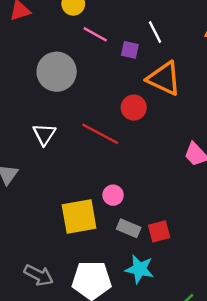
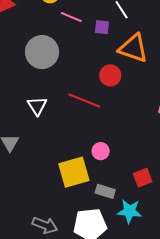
gray rectangle: (129, 228) -> (105, 191), moved

